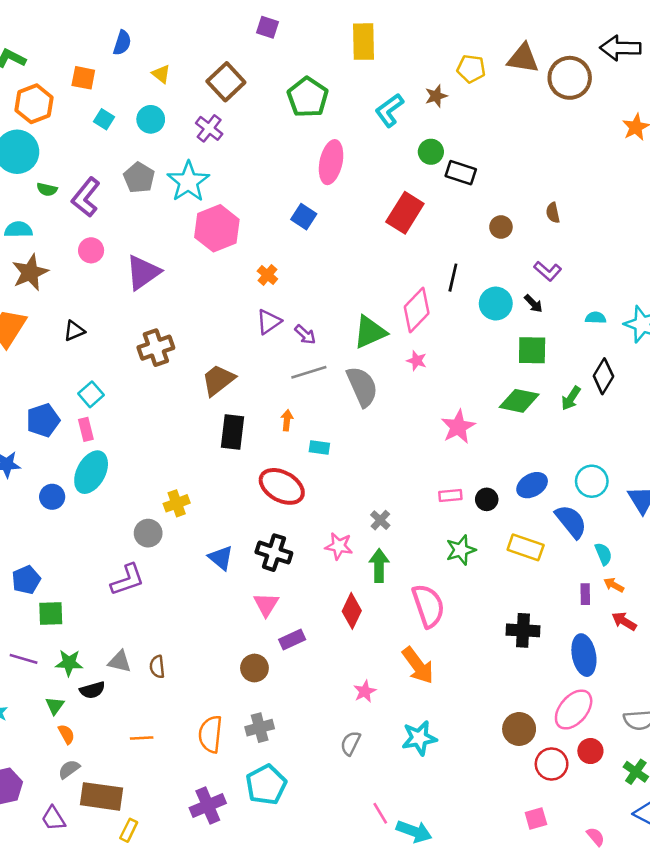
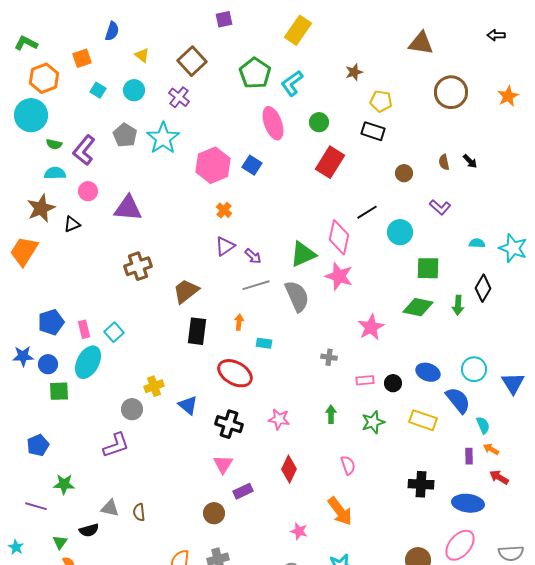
purple square: (267, 27) -> (224, 19), turned -30
yellow rectangle: (363, 42) -> (298, 30), turned 36
black arrow: (620, 48) -> (496, 35), size x0.6
yellow pentagon: (471, 69) -> (381, 101), moved
orange square: (83, 78) -> (82, 58), turned -30
brown circle: (570, 78) -> (451, 92), moved
cyan L-shape: (389, 110) -> (292, 83), moved
green circle: (431, 152) -> (319, 122), moved
pink ellipse: (331, 162) -> (273, 123), turned -32
pink hexagon: (217, 228) -> (213, 165), moved
cyan semicircle: (18, 230) -> (55, 173), moved
purple triangle: (143, 272) -> (128, 208), turned 40
black line: (453, 278) -> (367, 212), turned 45
black arrow: (533, 304) -> (470, 161), moved
pink diamond: (417, 310) -> (339, 237), turned -32
black triangle: (74, 331) -> (72, 224), moved
pink star: (417, 361) -> (339, 276), size x1.8
cyan square: (91, 394) -> (114, 332), moved
green arrow: (571, 398) -> (458, 305), turned -30
blue ellipse: (532, 485) -> (428, 372), turned 50
blue circle: (52, 497) -> (48, 364), moved
gray cross: (380, 520) -> (329, 357), moved, turned -35
blue triangle: (221, 558) -> (188, 405), moved
green arrow: (379, 566) -> (331, 414), moved, size x0.7
pink semicircle: (428, 606) -> (348, 465), size x0.6
green square: (51, 614) -> (59, 391), moved
blue ellipse: (584, 655) -> (468, 503), turned -72
green star: (69, 663) -> (64, 484), moved
pink star: (365, 691) -> (299, 531), turned -30

